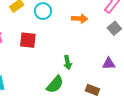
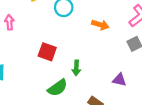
red square: (28, 40) -> (47, 52), moved

